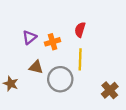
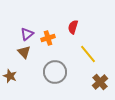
yellow line: (80, 59) -> (88, 54), moved, turned -42
brown triangle: (36, 67) -> (24, 52), moved, turned 32

